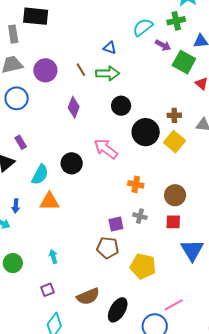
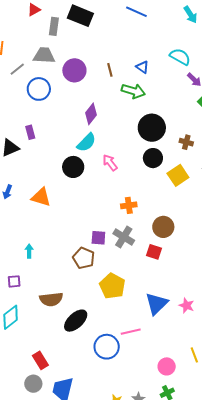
cyan semicircle: (143, 27) -> (180, 57), turned 50
brown line: (81, 70) -> (110, 70), moved
black circle: (121, 106) -> (152, 128), moved, size x1.4
brown cross: (174, 115) -> (186, 142), moved
black circle: (146, 132) -> (153, 158), size x0.7
pink arrow: (106, 149) -> (110, 163), size x0.7
cyan semicircle: (40, 175) -> (86, 142), moved
orange cross: (136, 184) -> (129, 205), turned -35
gray cross: (140, 216) -> (124, 237), size x1.5
blue triangle: (192, 250) -> (156, 304), moved

